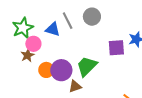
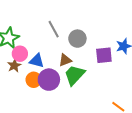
gray circle: (92, 17) -> (77, 39), moved
blue triangle: (53, 29) -> (37, 61), moved
brown triangle: (75, 86) -> (65, 60), moved

